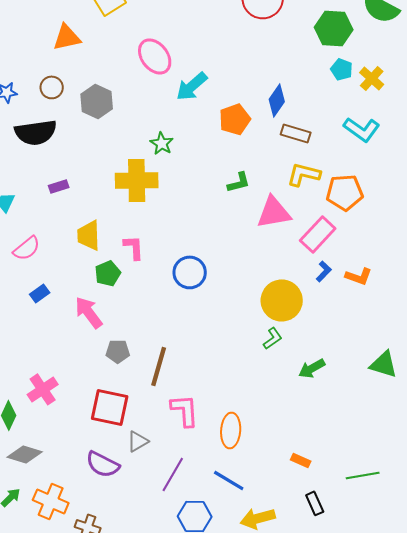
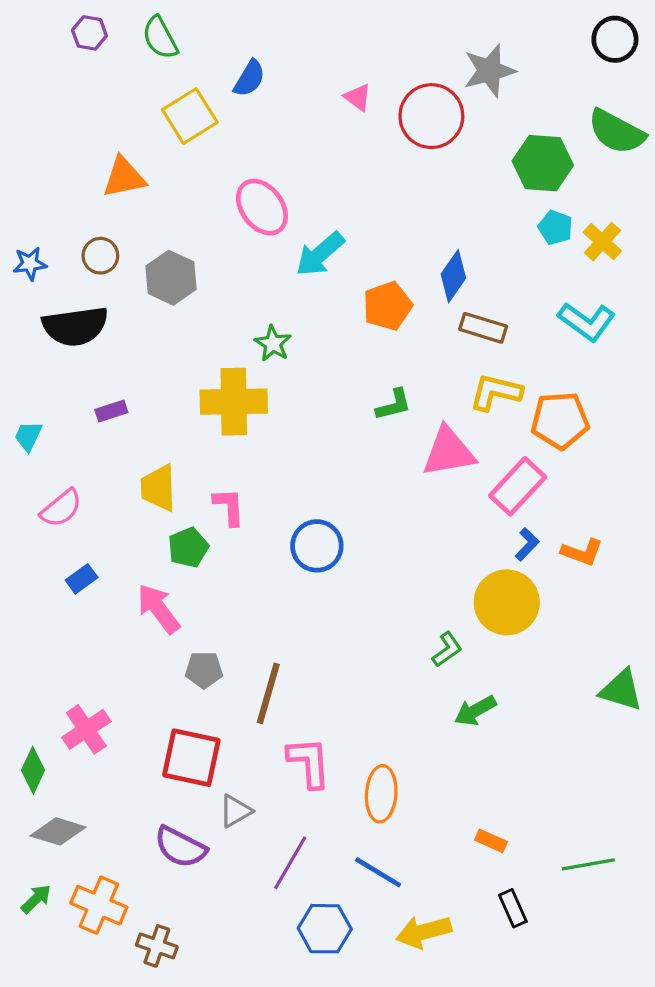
yellow circle: (282, 300) -> (507, 602), moved
green arrow: (312, 368) -> (475, 711), moved

